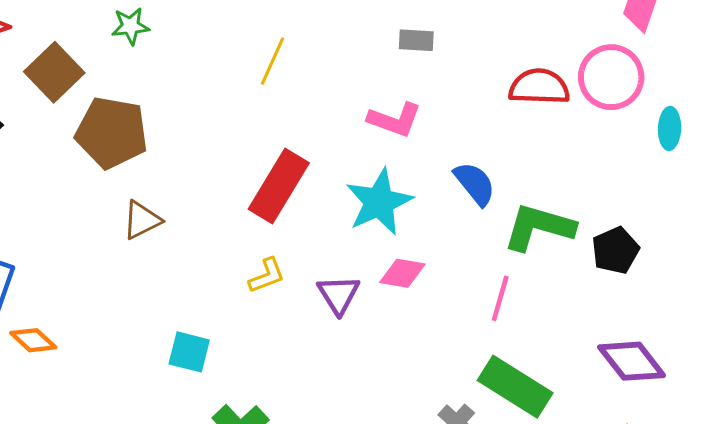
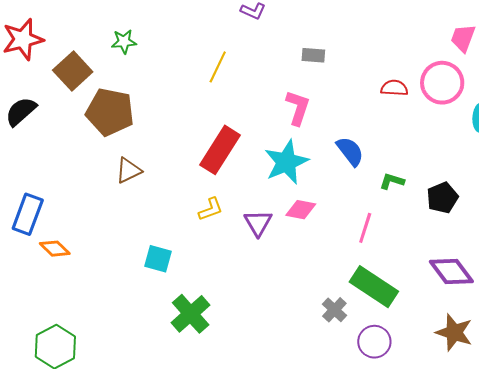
red semicircle: (539, 87) -> (394, 88), size x0.7
pink L-shape: (395, 120) -> (298, 108), turned -93
green L-shape: (539, 227) -> (392, 181), size x0.5

